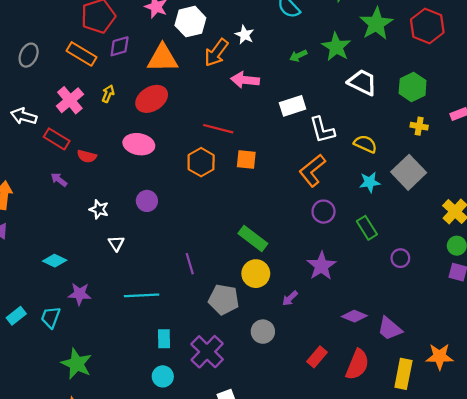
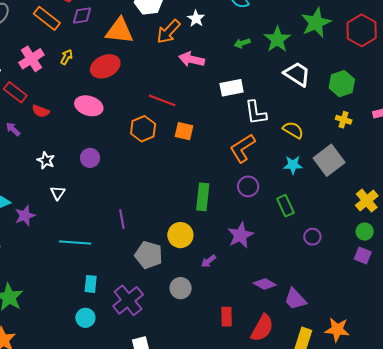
green rectangle: (253, 238) -> (203, 197), moved, turned 52
purple star: (80, 294) -> (25, 216), moved, turned -30
red rectangle: (317, 357) -> (227, 317), turned -48

